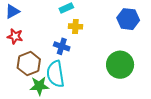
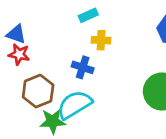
blue triangle: (12, 12) -> (16, 34), moved, turned 49
cyan semicircle: (55, 74) -> (74, 105), turned 68

